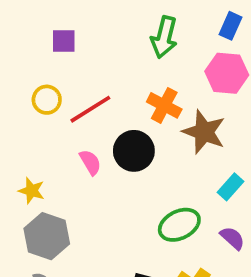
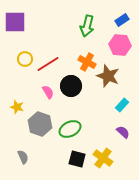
blue rectangle: (231, 26) -> (122, 20), turned 32
purple square: (64, 41) -> (15, 22), moved, size x1.6
green ellipse: (179, 225) -> (70, 129), moved
gray hexagon: (47, 236) -> (40, 124), moved

